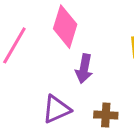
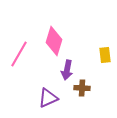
brown cross: (106, 115) -> (82, 88), moved

